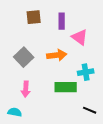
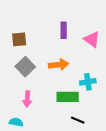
brown square: (34, 17) -> (19, 39), moved
pink triangle: (80, 37) -> (92, 39), moved
black line: (90, 110) -> (78, 120), moved

